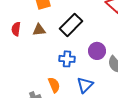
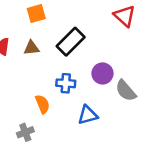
orange semicircle: (54, 85) -> (42, 104), moved
blue triangle: (85, 85) -> (88, 115), turned 30

